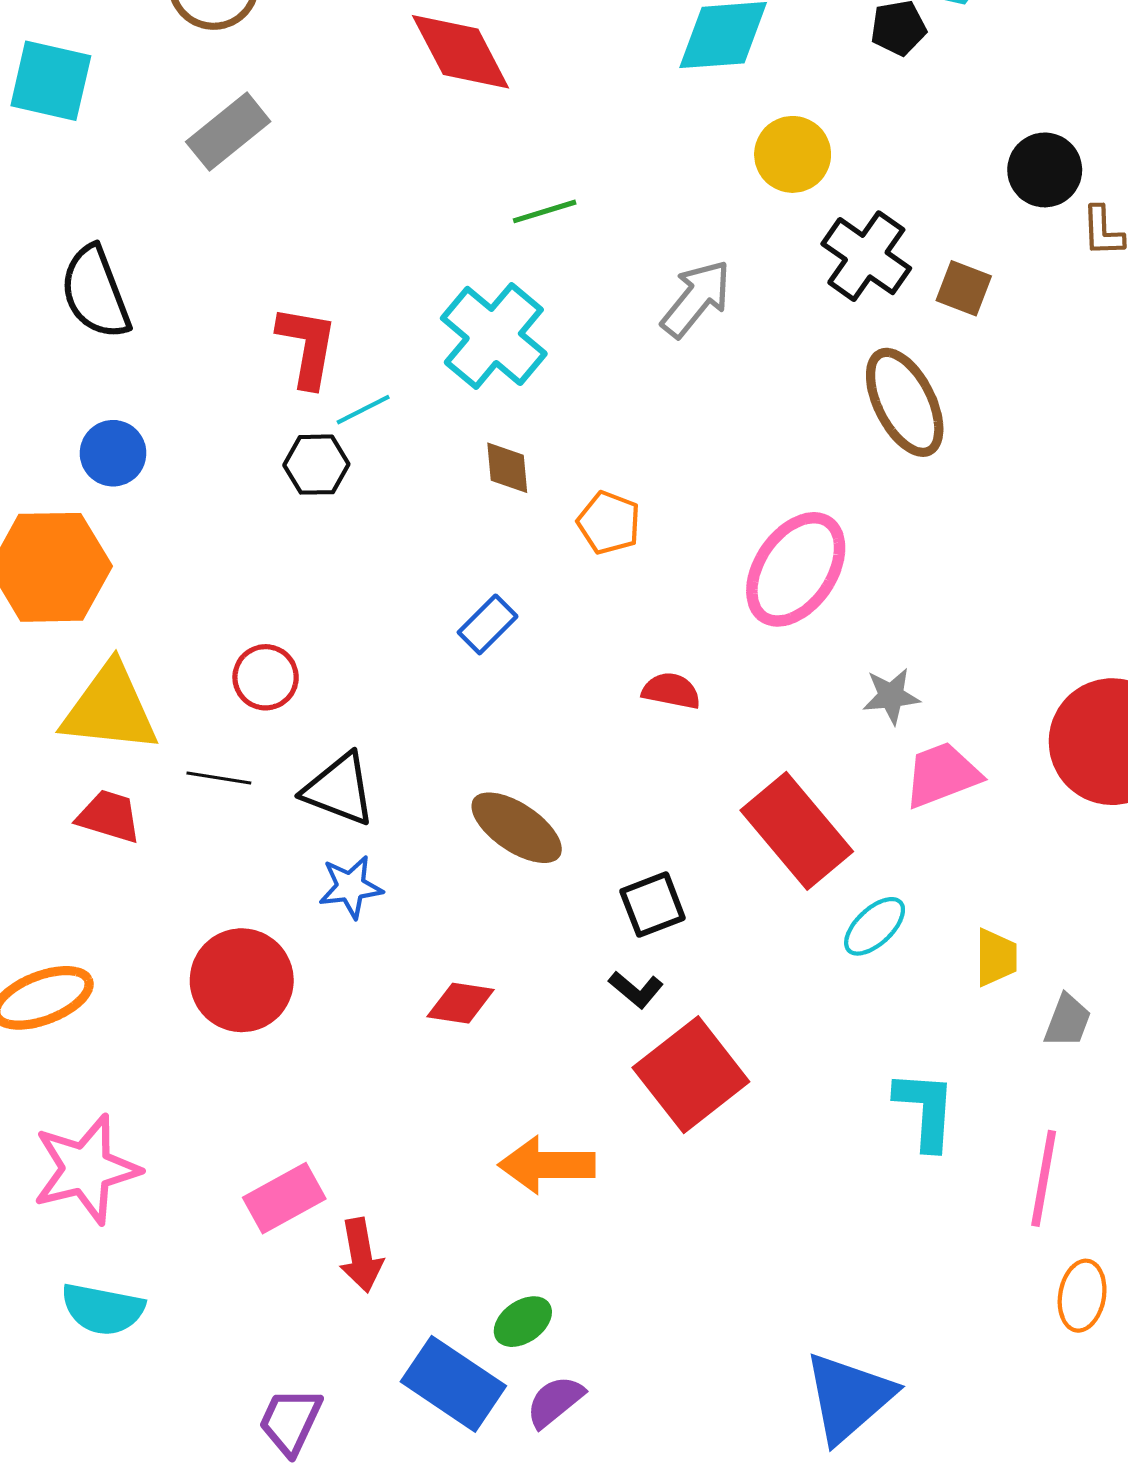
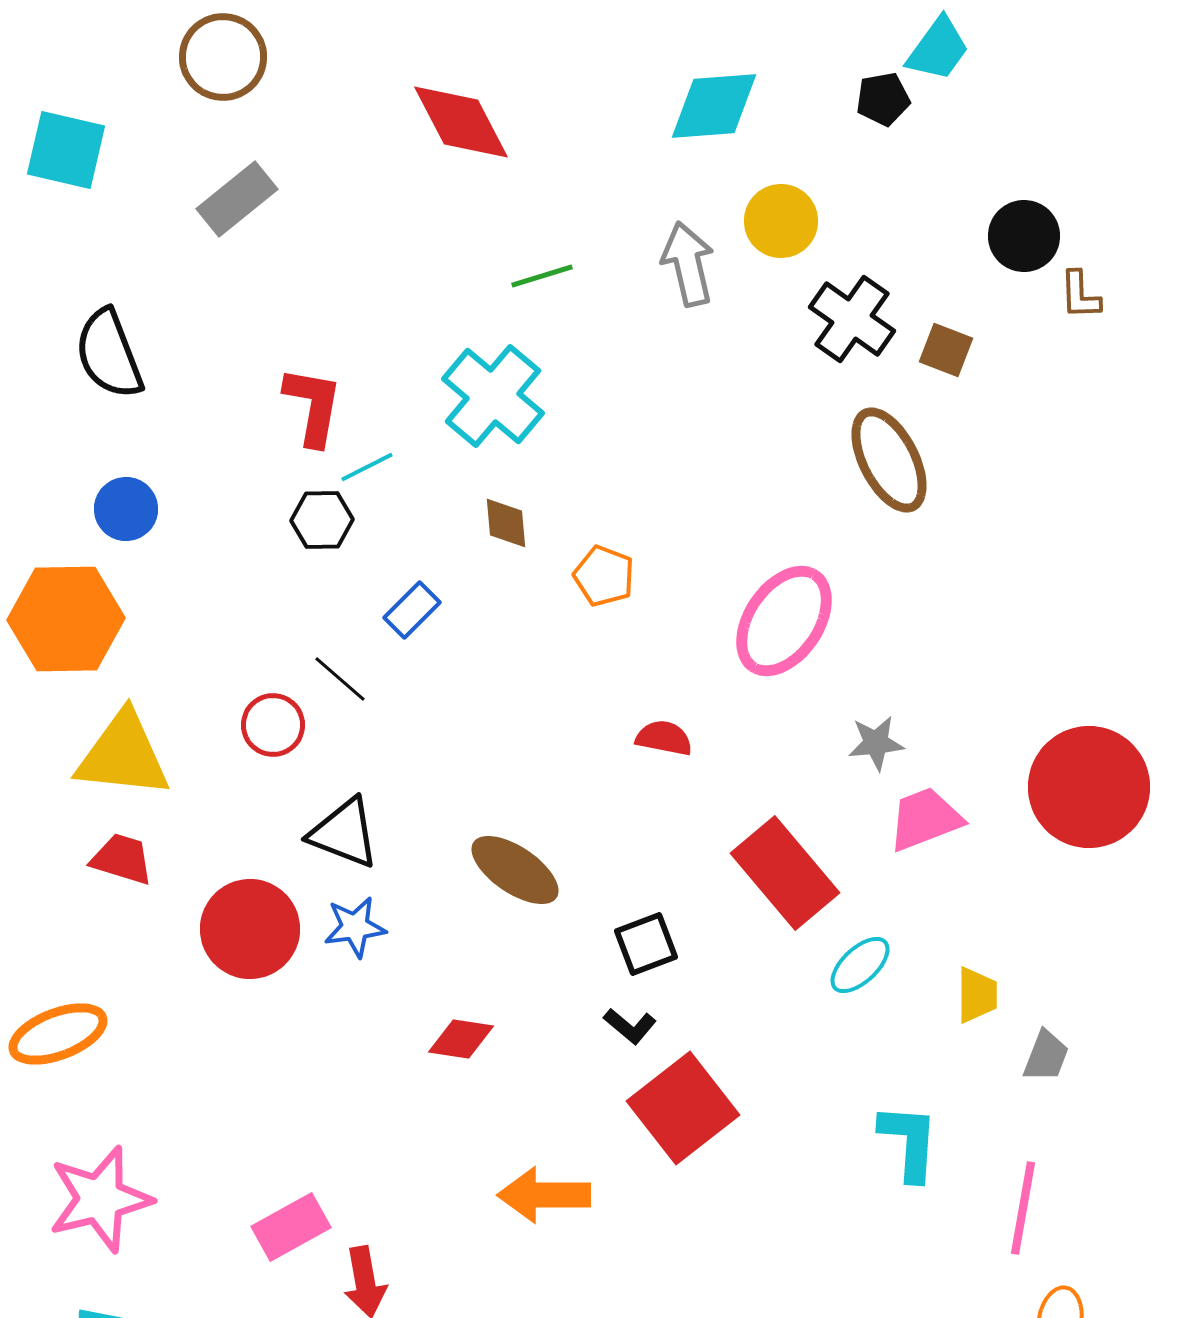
gray arrow: (696, 299) -> (688, 264), moved, turned -52
blue rectangle: (488, 624) -> (412, 610), moved
black line: (219, 778) -> (340, 679), moved, turned 32
red circle: (242, 980) -> (250, 929), moved

